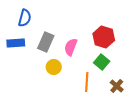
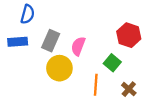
red hexagon: (104, 37) -> (129, 35), moved
yellow circle: (54, 67) -> (59, 68), size x1.5

